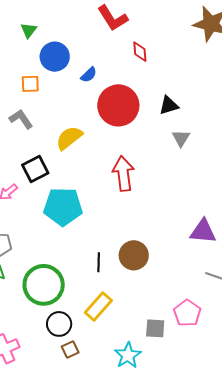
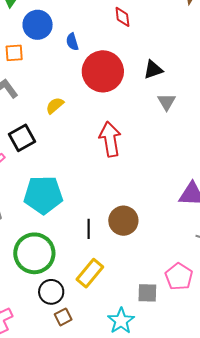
blue semicircle: (89, 75) -> (72, 42), turned 120
yellow semicircle: (69, 138) -> (55, 105), size x0.7
cyan pentagon: (63, 207) -> (43, 195), moved

